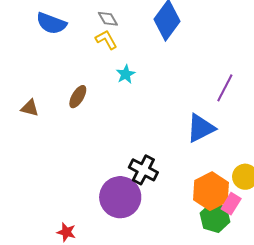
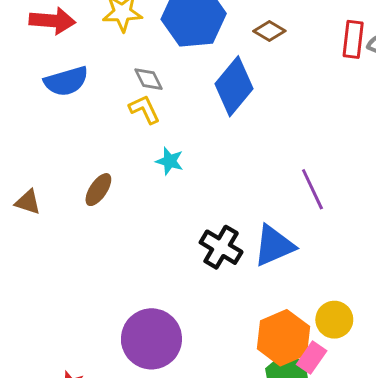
blue semicircle: (51, 23) -> (66, 81), turned -40
cyan star: (126, 74) -> (170, 161), turned -30
purple line: (225, 88) -> (312, 189), turned -56
black cross: (143, 170) -> (221, 247), moved

